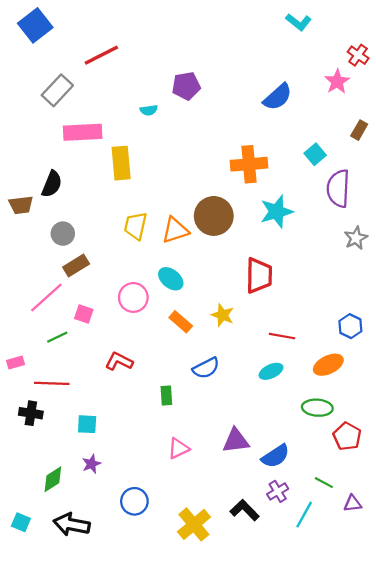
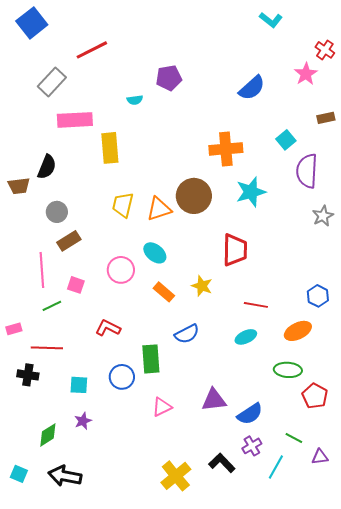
brown rectangle: (359, 130) -> (326, 118), turned 48
pink line: (46, 297) -> (42, 270), turned -52
green rectangle: (166, 396) -> (151, 359), size x1.6
blue circle: (134, 501) -> (122, 377), moved

